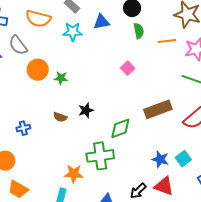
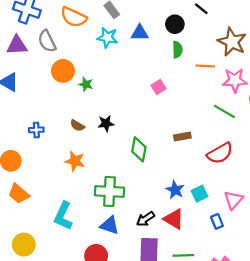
brown rectangle: (158, 109) -> (182, 136), size x0.6
green diamond: (120, 128) -> (139, 149), turned -70
green cross: (100, 156) -> (109, 192), moved
orange star: (74, 174) -> (75, 161), moved

